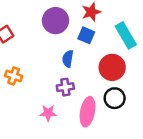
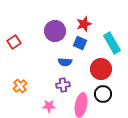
blue semicircle: (68, 59) -> (65, 62), turned -96
orange cross: (14, 76) -> (20, 86), moved, turned 32

